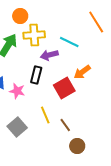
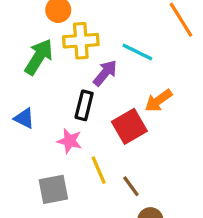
purple arrow: (49, 55) -> (105, 73), turned 144
pink star: (17, 91) -> (70, 141), moved
gray square: (17, 127) -> (53, 189), turned 30

